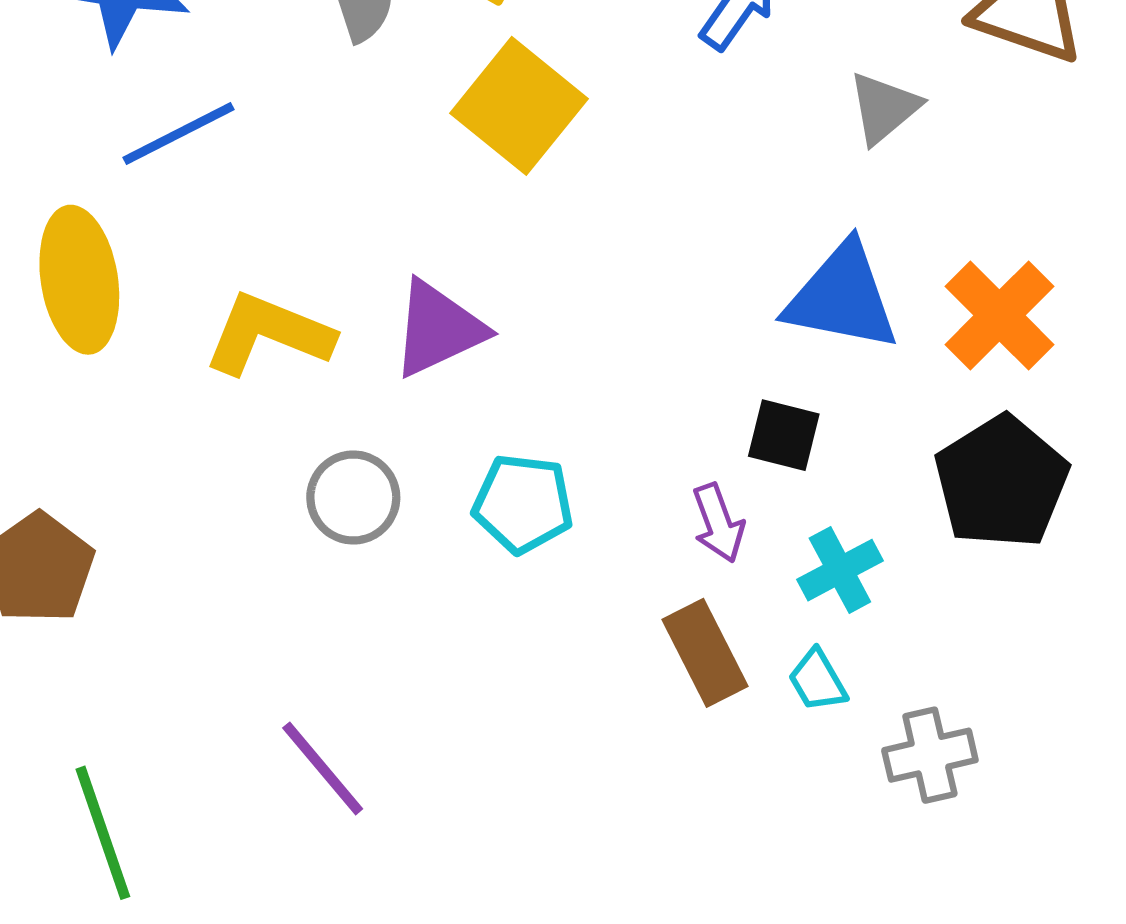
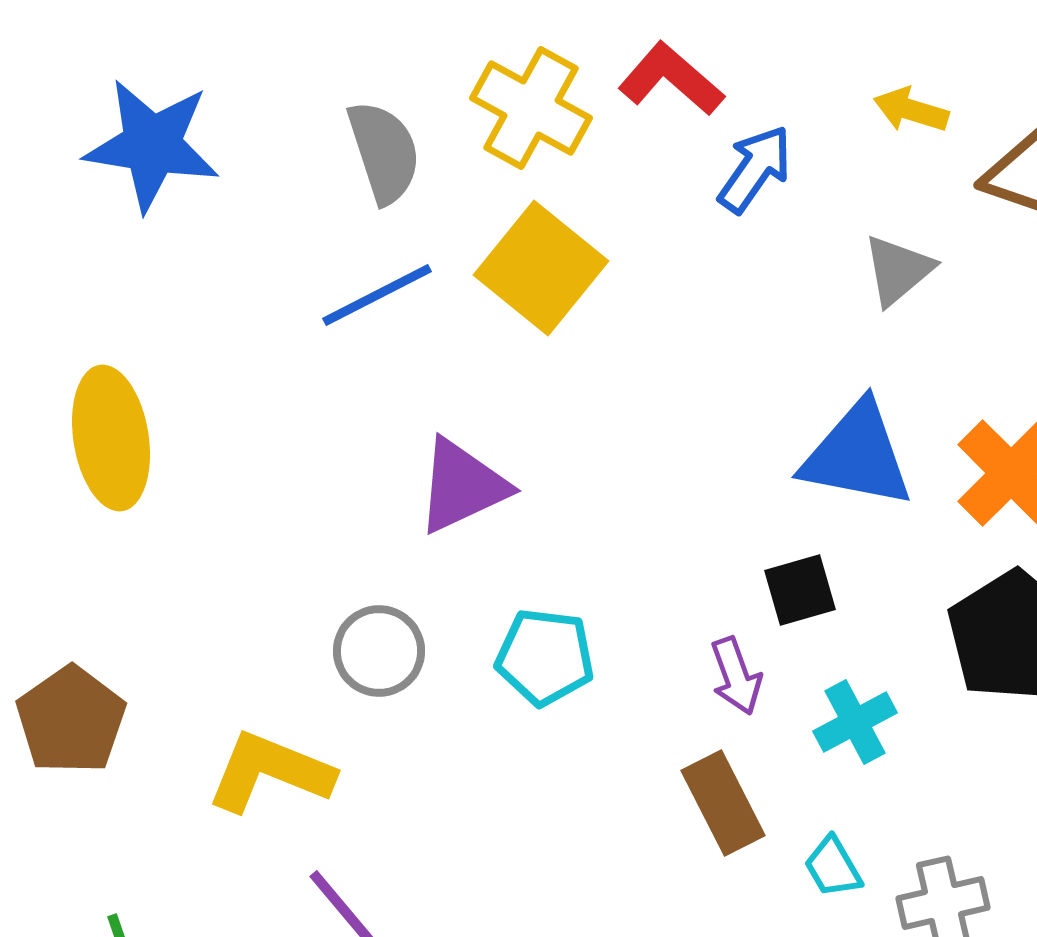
blue line: (178, 134) -> (377, 295), moved
yellow L-shape: (268, 334) -> (270, 772), moved
black square: (784, 435) -> (800, 590), turned -30
cyan trapezoid: (817, 680) -> (833, 867), moved

